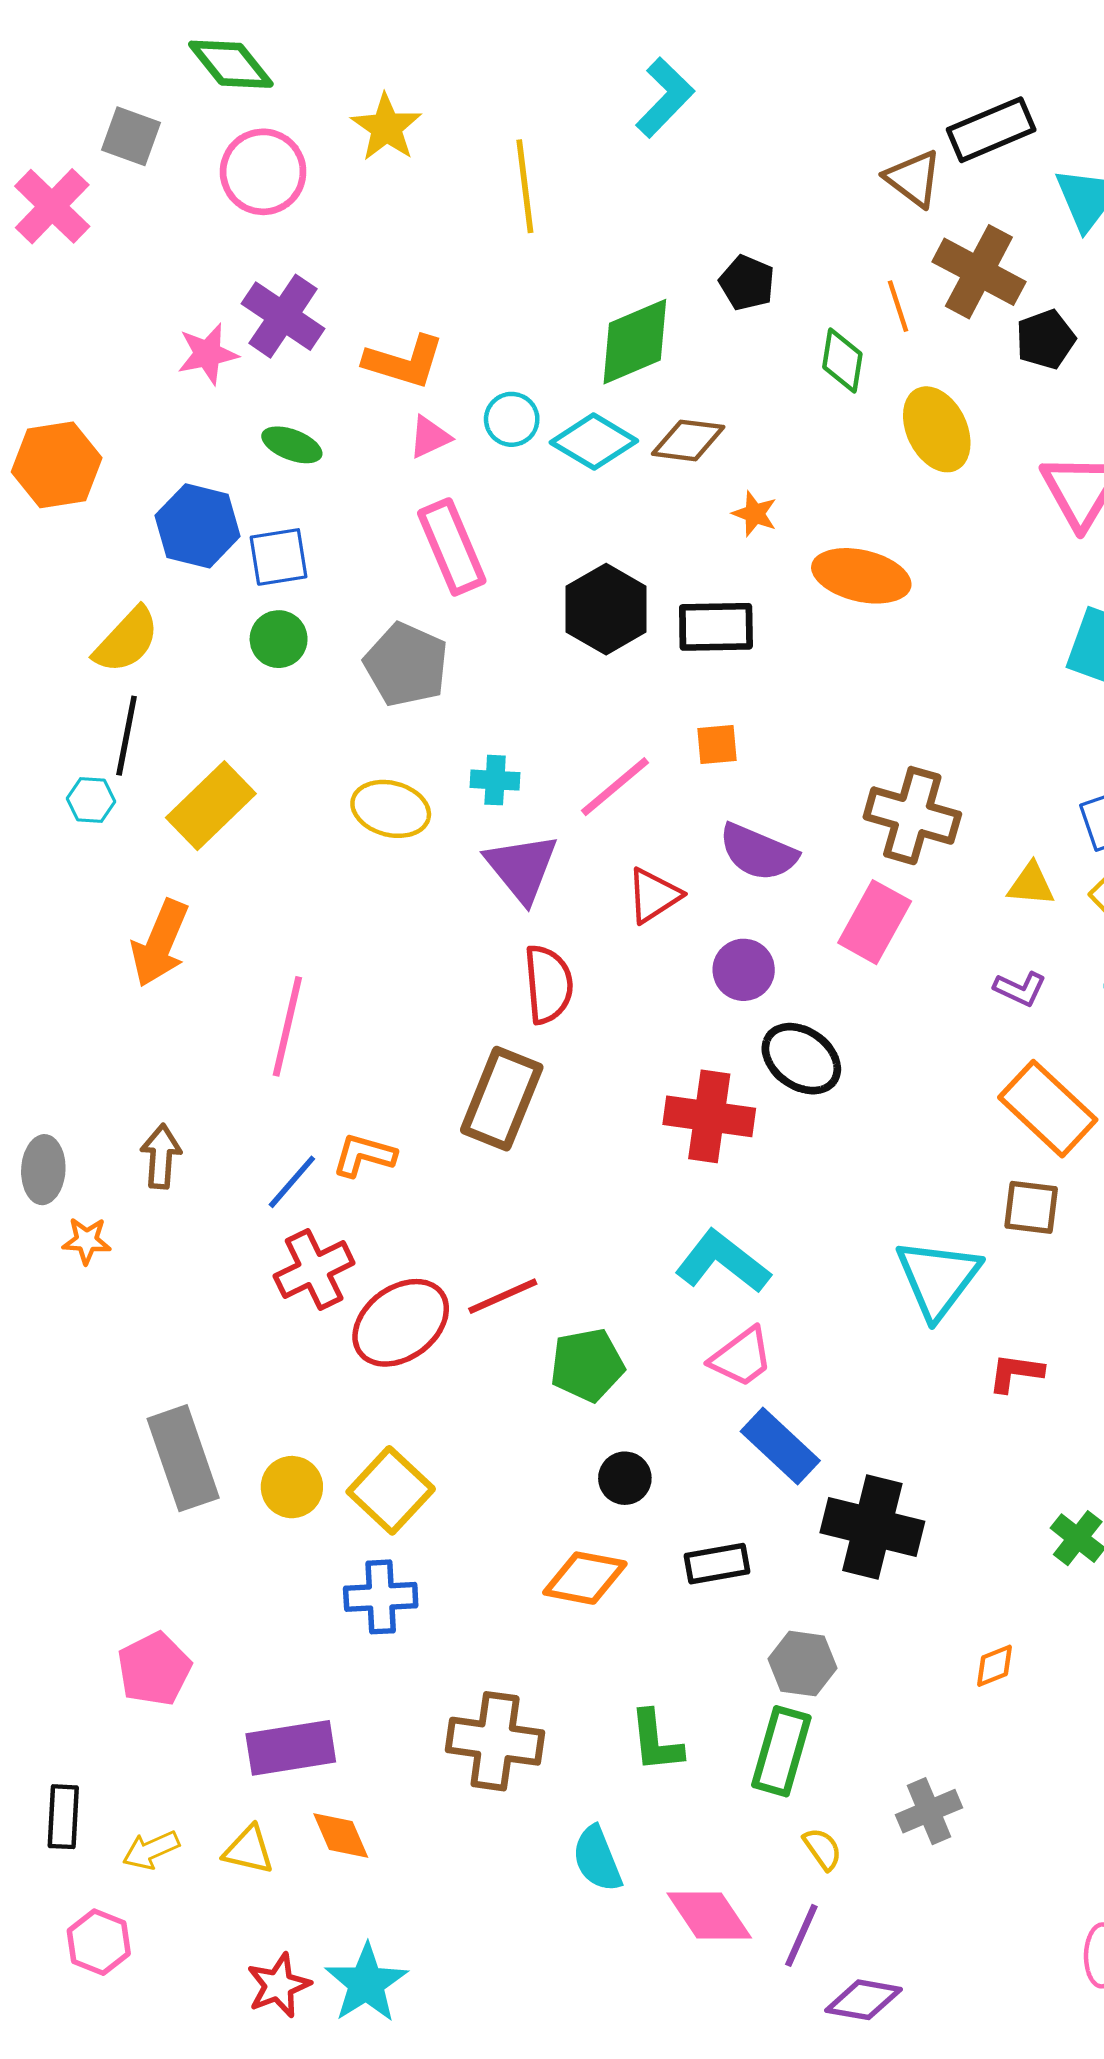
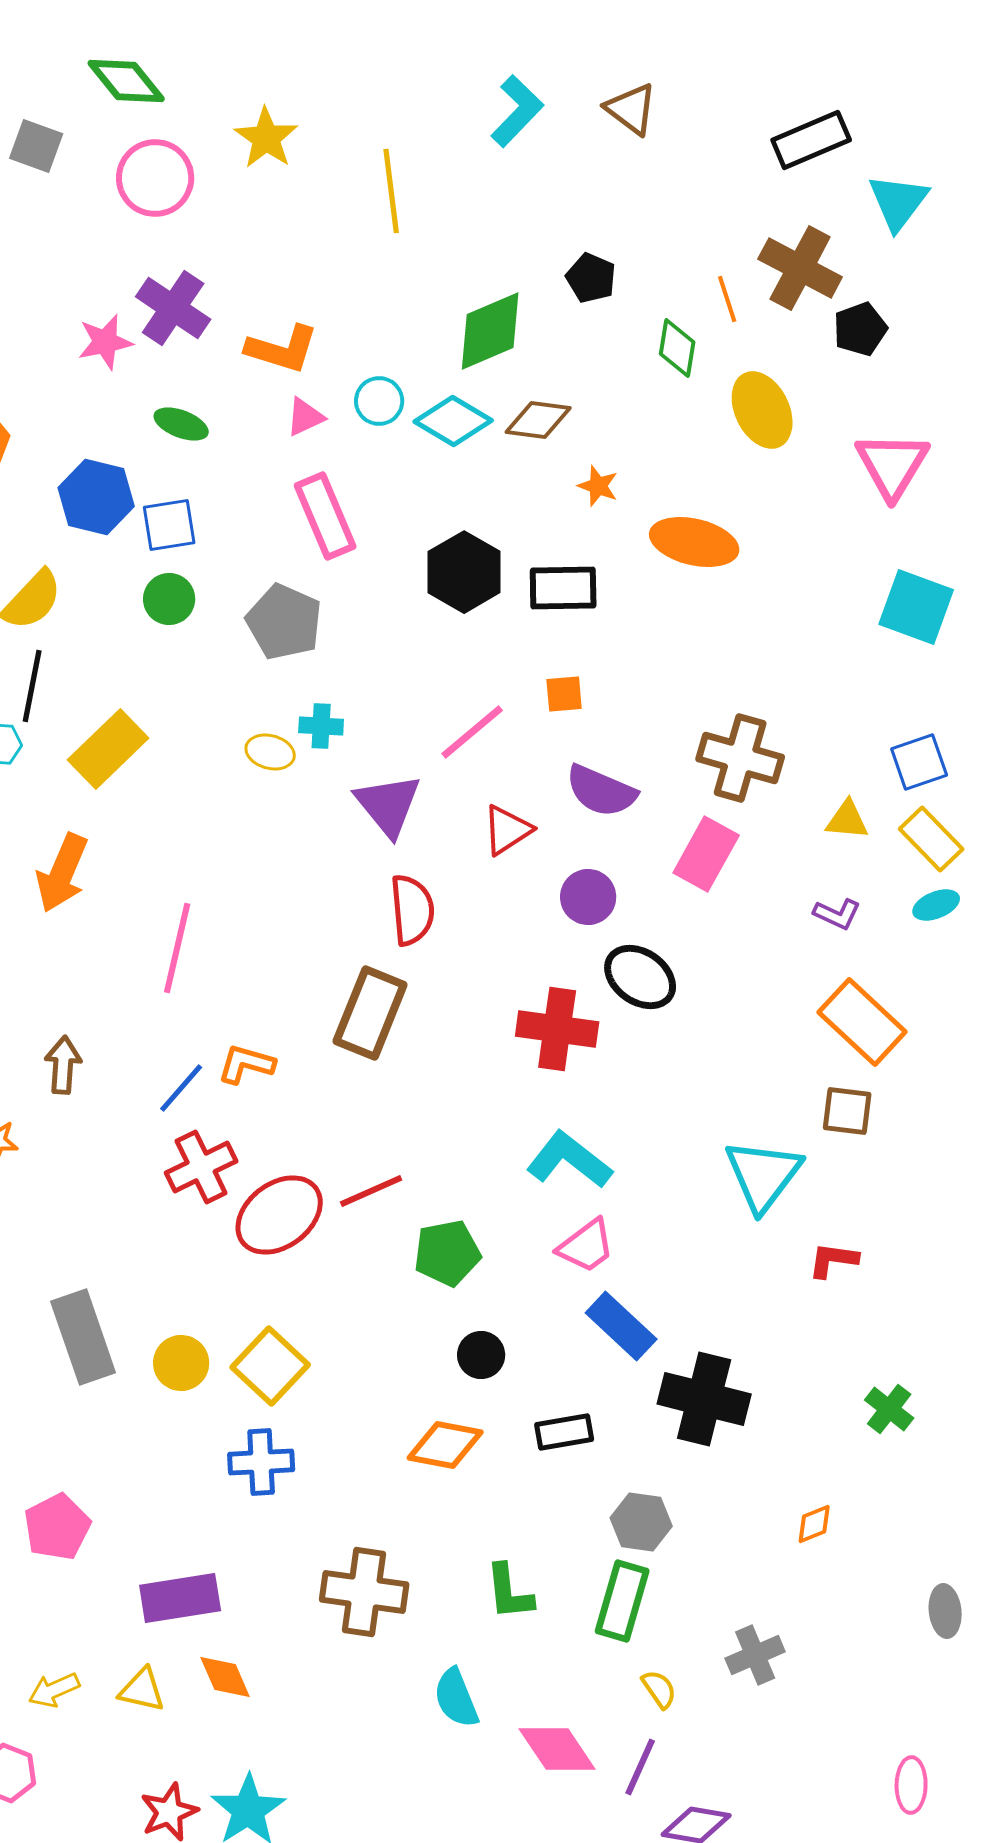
brown triangle: (913, 178) -> (631, 109), moved
cyan cross: (495, 780) -> (321, 726), moved
yellow ellipse: (391, 809) -> (270, 752), size x0.7

